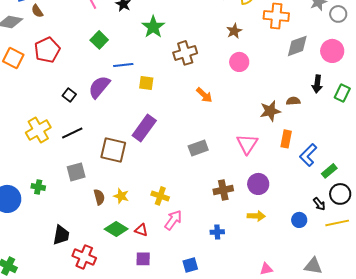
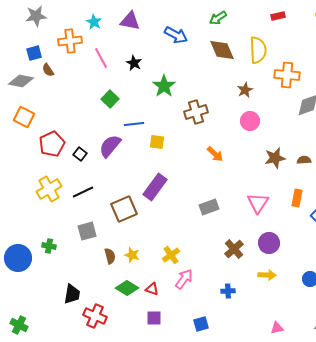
red pentagon: (47, 50) -> (52, 144), moved
brown star: (270, 111) -> (275, 158), moved
brown square: (113, 150) -> (124, 209), turned -36
brown cross: (223, 190) -> (234, 249), turned -30
yellow cross: (160, 196) -> (171, 255), turned 36

